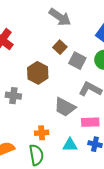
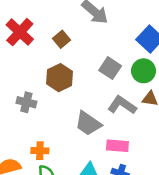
brown square: (60, 47) -> (61, 39), moved
orange cross: (42, 133) -> (40, 151), moved

